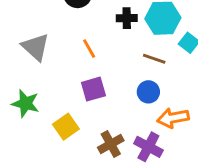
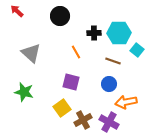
orange line: (89, 49) -> (76, 52), moved
purple square: (93, 89) -> (71, 82), turned 30
yellow square: (66, 127) -> (62, 108), moved

